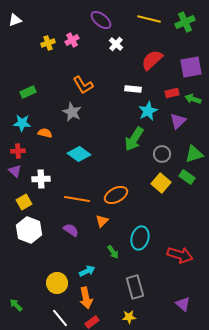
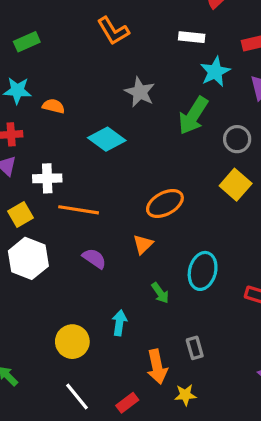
gray star: (72, 112) -> (140, 92), moved
orange line: (77, 199) -> (79, 210), moved
cyan arrow: (87, 271) -> (119, 323), turned -56
gray rectangle: (135, 287) -> (195, 348), size x0.6
orange arrow: (86, 298) -> (157, 367), moved

